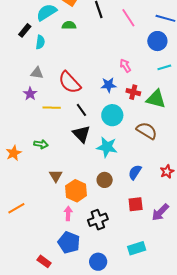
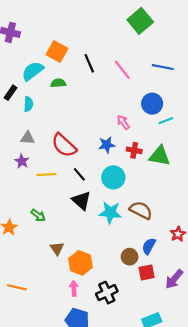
blue circle: (157, 41) -> (152, 104), moved
brown semicircle: (147, 131) -> (141, 210), moved
green arrow: (41, 144) -> (38, 215), turned 32
blue semicircle: (135, 172) -> (149, 246), moved
brown circle: (105, 180) -> (130, 257), moved
orange line: (16, 208) -> (17, 287), turned 48

